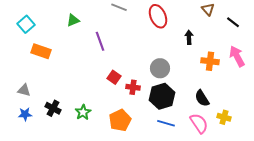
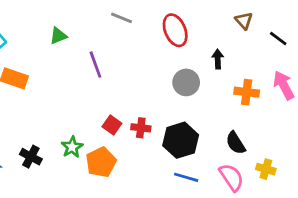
gray circle: (160, 68) -> (186, 82), moved
red square: (114, 77) -> (112, 125), moved
green star: (83, 112) -> (72, 147), moved
orange pentagon: (120, 120) -> (101, 162), moved

